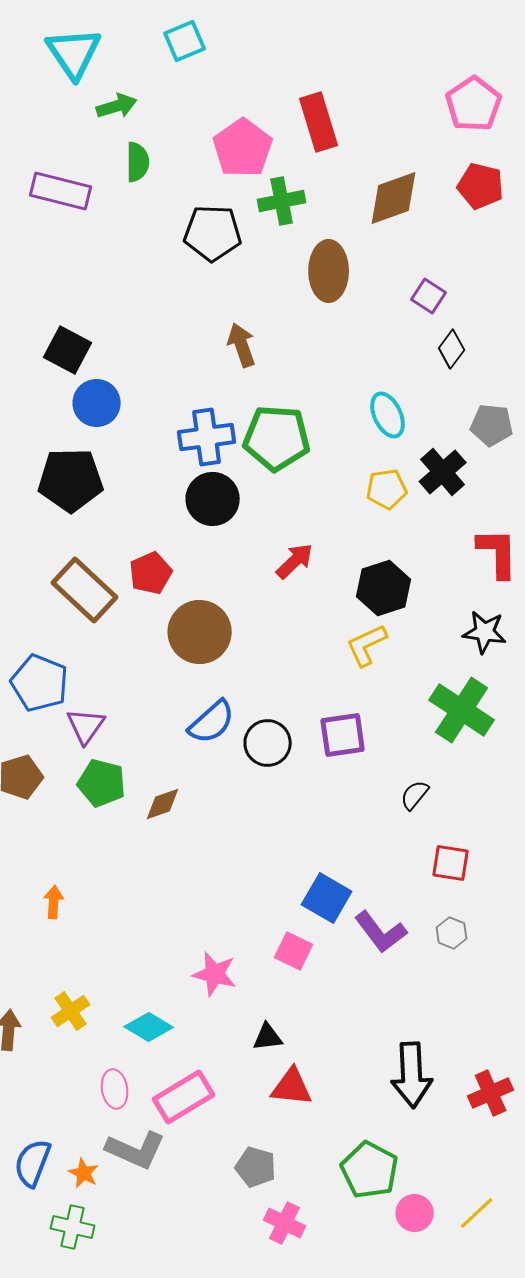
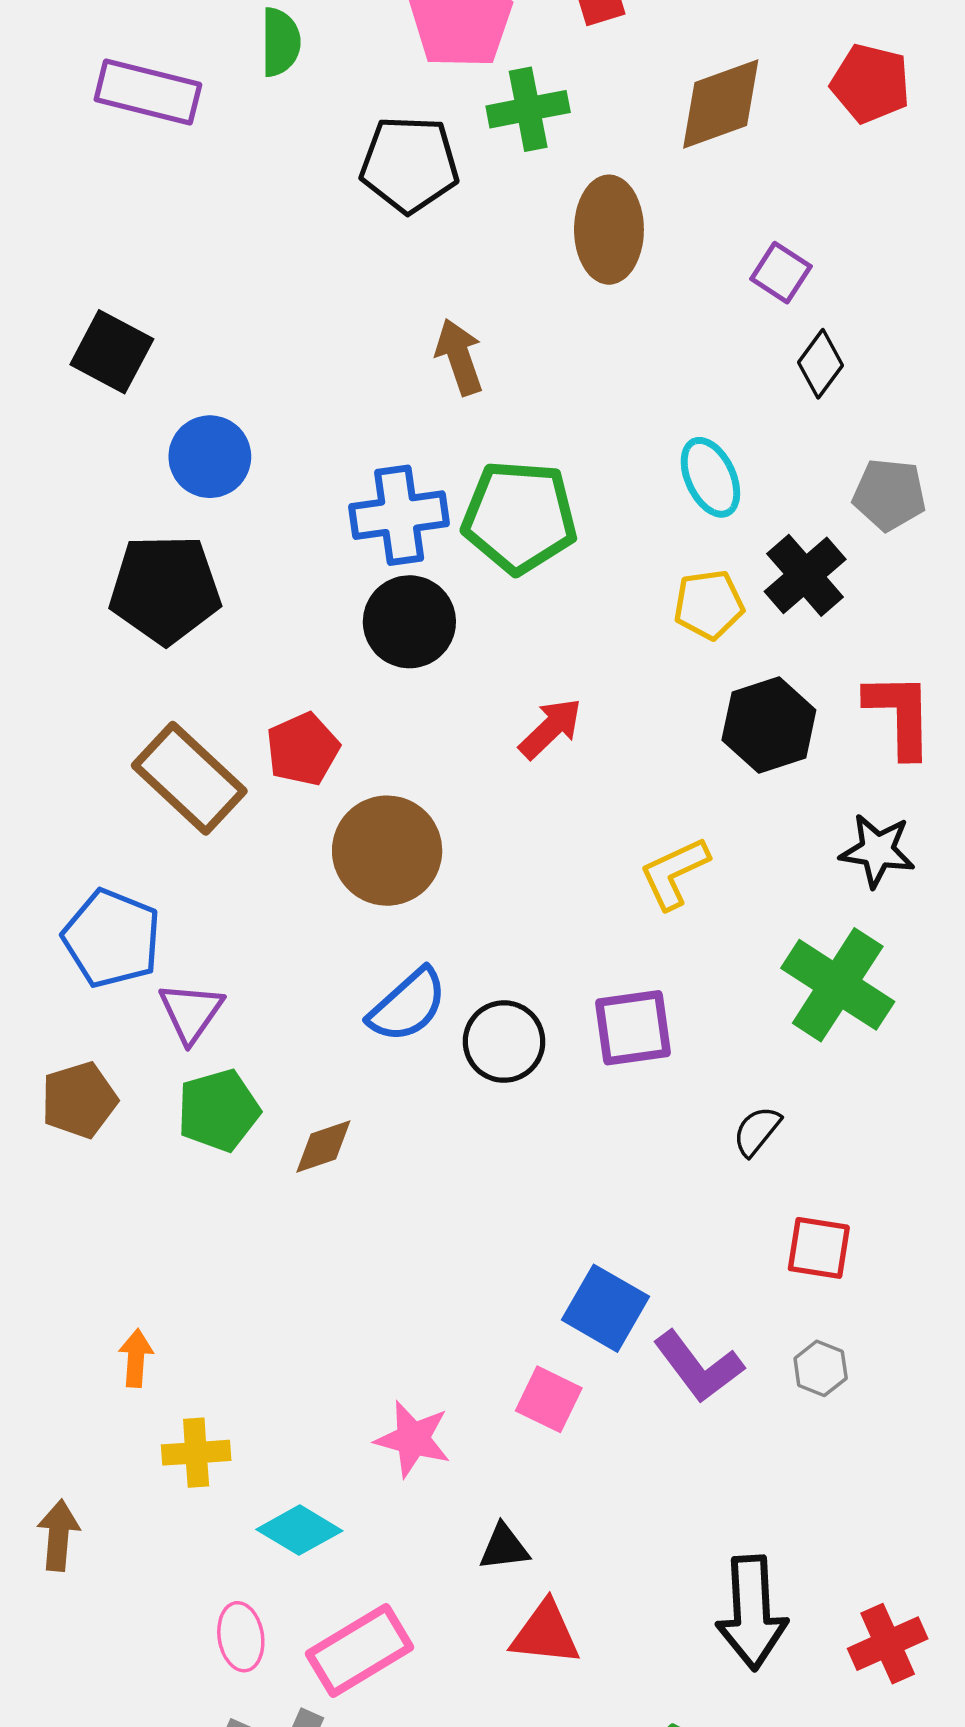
black square: (68, 350) -> (112, 352), moved
black hexagon: (384, 588) -> (769, 725), moved
green pentagon: (102, 783) -> (218, 1110), turned -30
orange arrow: (54, 902) -> (136, 1358), moved
yellow cross: (71, 1011) -> (196, 1453), moved, turned 30

